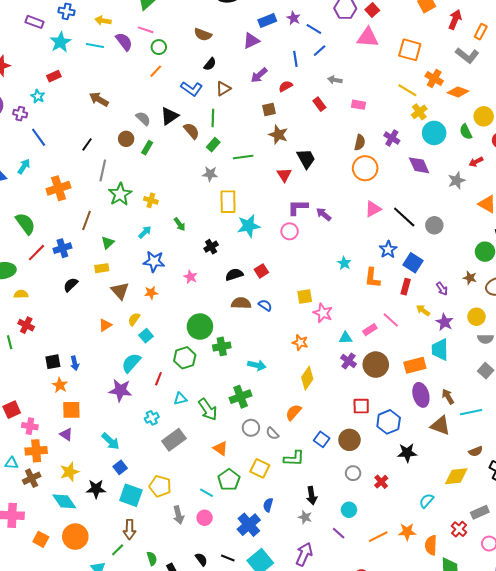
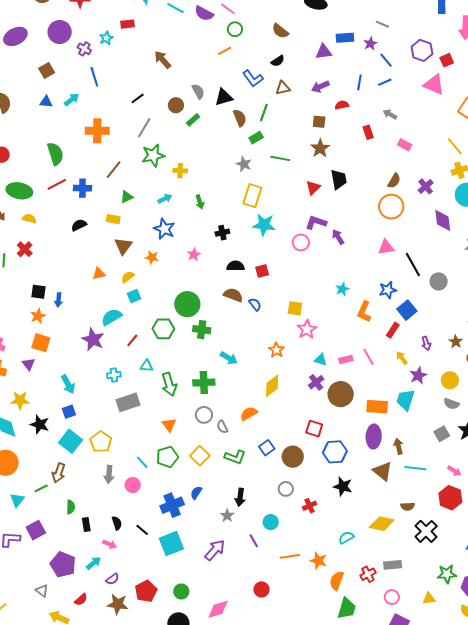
purple semicircle: (124, 42) -> (204, 13), turned 138
yellow cross: (151, 200) -> (180, 171), turned -32

